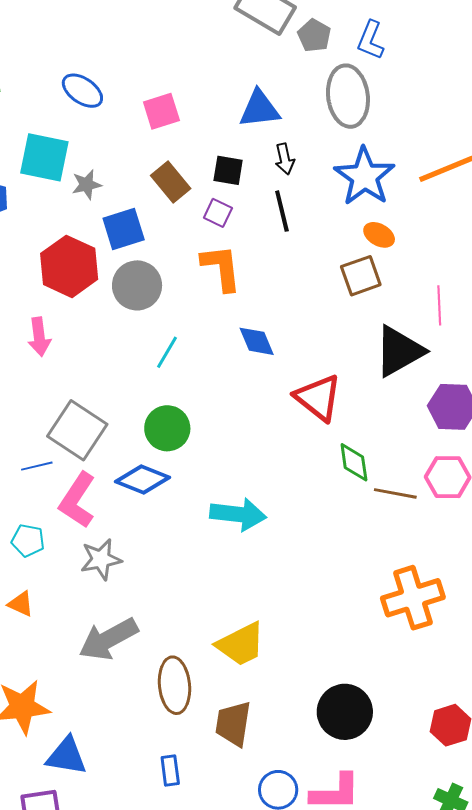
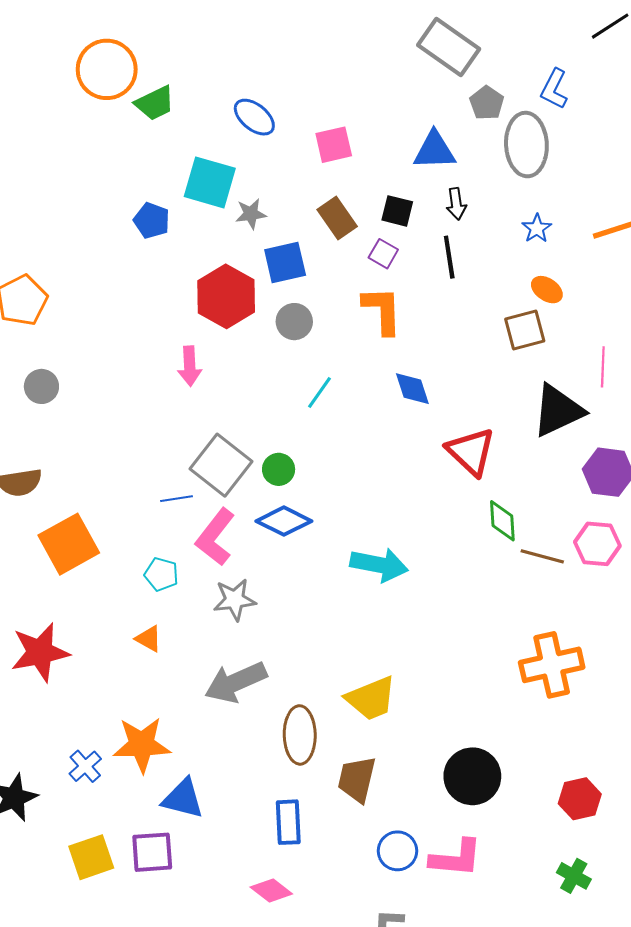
gray pentagon: (314, 36) -> (487, 103), moved
blue star: (364, 176) -> (537, 228), size x0.5
gray circle: (137, 285) -> (294, 322), size x0.7
green circle: (167, 428) -> (279, 469), moved, size x0.7
blue rectangle: (170, 770) -> (288, 822), size x1.4

